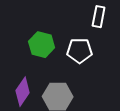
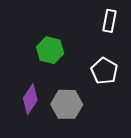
white pentagon: (80, 51) -> (104, 71), moved, turned 30

